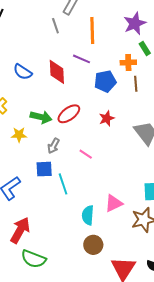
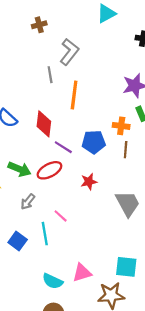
orange line: (92, 30) -> (74, 95), moved
purple line: (82, 59) -> (63, 147), moved
blue square: (44, 169) -> (18, 241), moved, turned 30
cyan line: (63, 184) -> (45, 234), moved
cyan semicircle: (88, 215) -> (53, 281), turned -78

